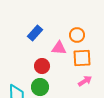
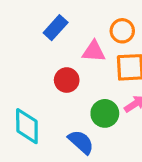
green circle: (40, 87) -> (105, 113), moved

